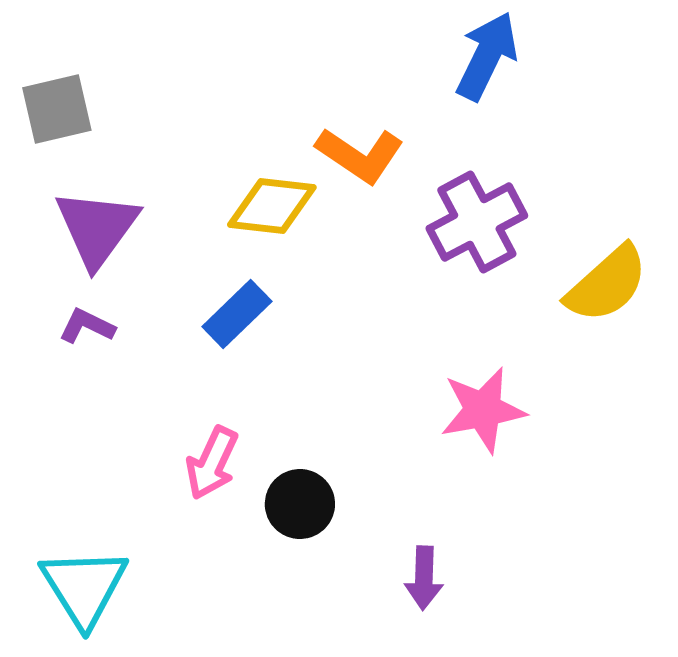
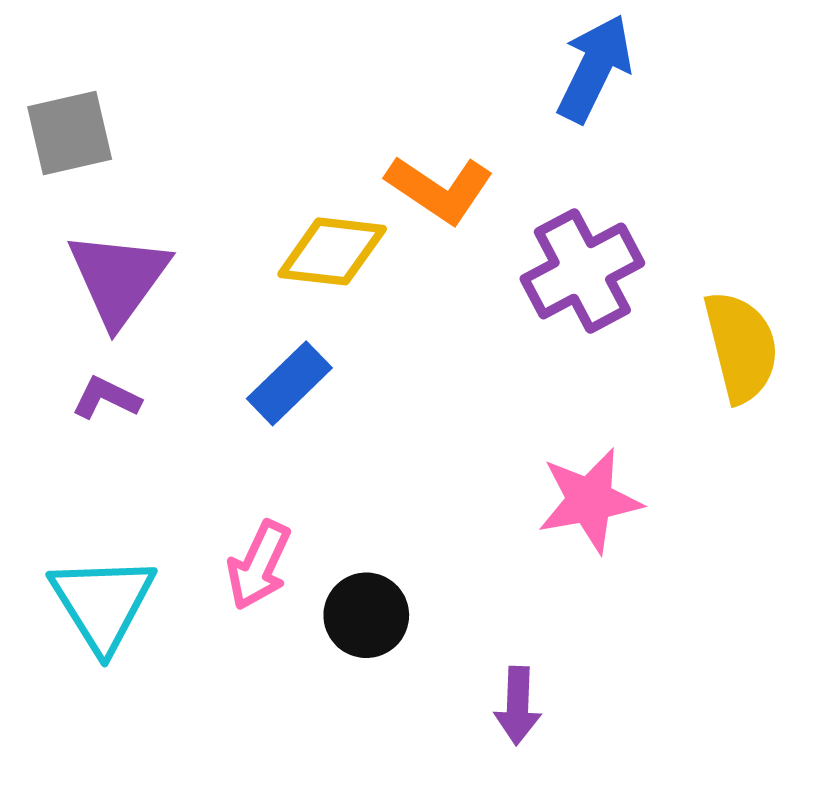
yellow semicircle: (607, 284) -> (741, 347), turned -62
cyan triangle: (84, 587) -> (103, 603), moved

